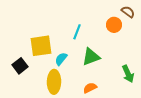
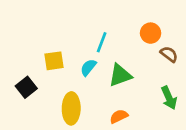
brown semicircle: (128, 12) -> (169, 54), moved
yellow square: (41, 46) -> (54, 61), size x0.7
cyan semicircle: (61, 59) -> (88, 67), moved

